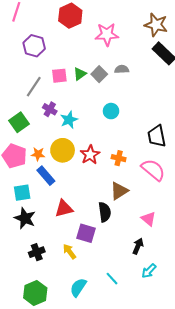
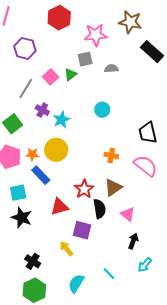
brown star: (156, 25) -> (130, 22), moved
gray square: (99, 74) -> (85, 59), moved, turned 35
pink square: (59, 76) -> (51, 77), turned -35
red star: (90, 155) -> (84, 189), moved
pink triangle: (149, 219) -> (128, 214), moved
black cross: (37, 252) -> (33, 261), moved, turned -35

